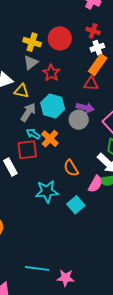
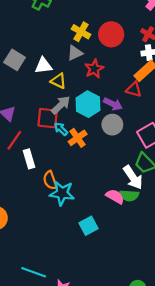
purple arrow: (85, 108) -> (113, 104), moved
red square: (27, 150) -> (48, 118), moved
orange semicircle: (71, 168) -> (50, 180), moved
pink semicircle: (95, 184) -> (115, 197), turned -102
cyan square: (76, 205) -> (89, 226), moved

